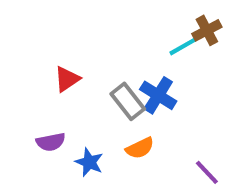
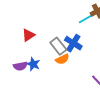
orange semicircle: (140, 148) -> (62, 59), moved
blue star: (89, 162) -> (33, 64), moved

